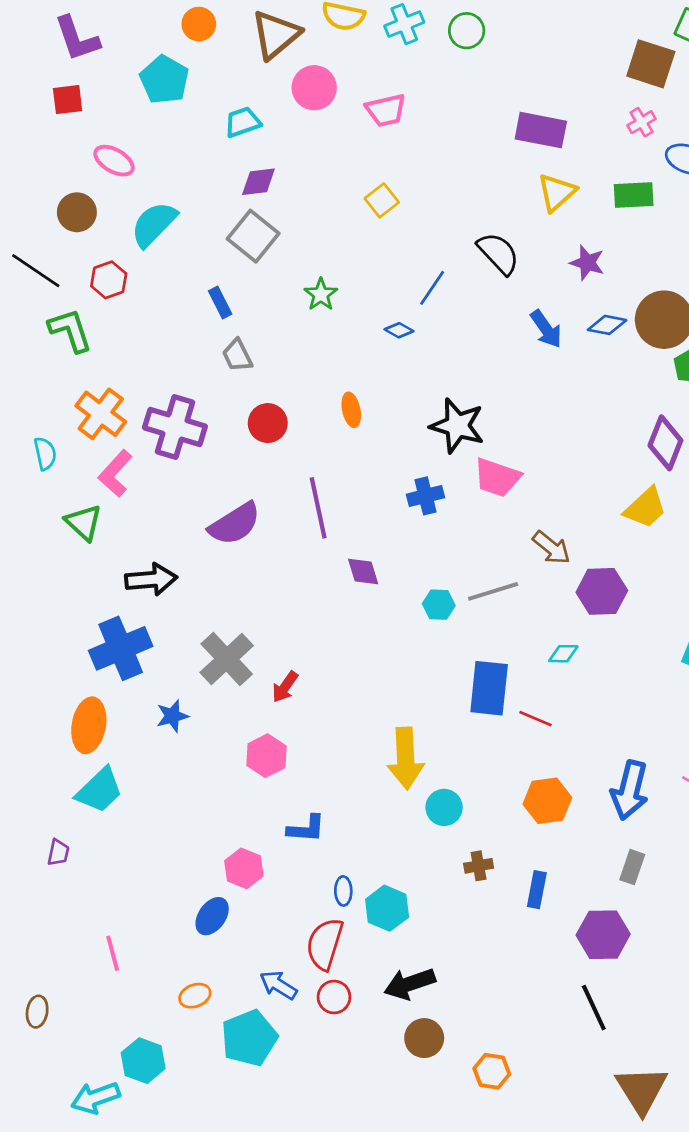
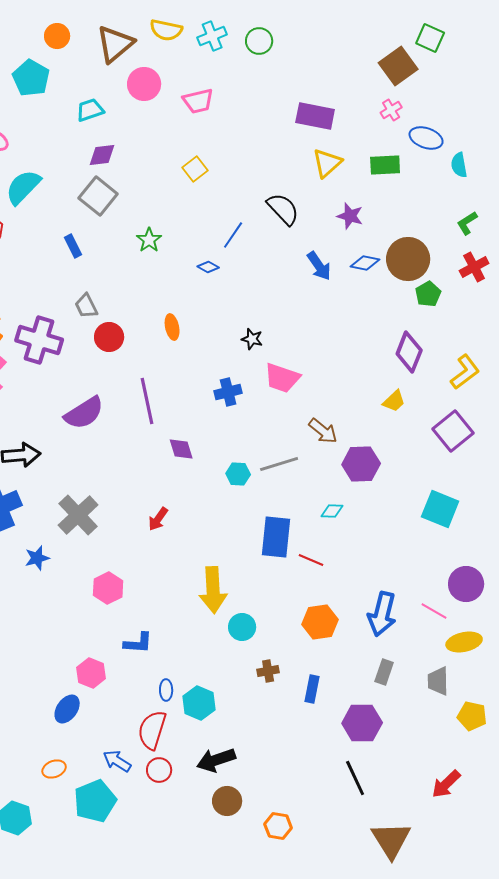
brown square: (651, 64) -> (398, 66), turned 36
gray trapezoid: (237, 355) -> (86, 306), moved
black star: (457, 426) -> (252, 339), size x0.5
yellow trapezoid: (646, 508) -> (394, 401), size x0.7
red arrow: (285, 687) -> (158, 519), moved

